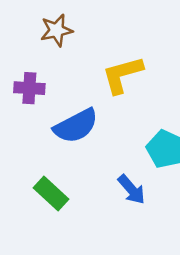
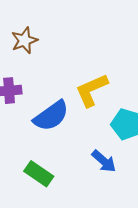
yellow L-shape: (122, 75) -> (92, 90), moved

